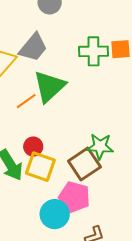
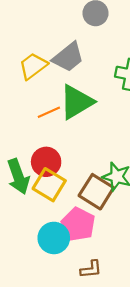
red circle: (33, 147) -> (46, 162), size x1.4
brown square: (84, 164) -> (96, 192), turned -36

